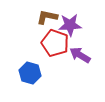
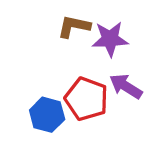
red pentagon: (55, 43) -> (86, 99), moved

